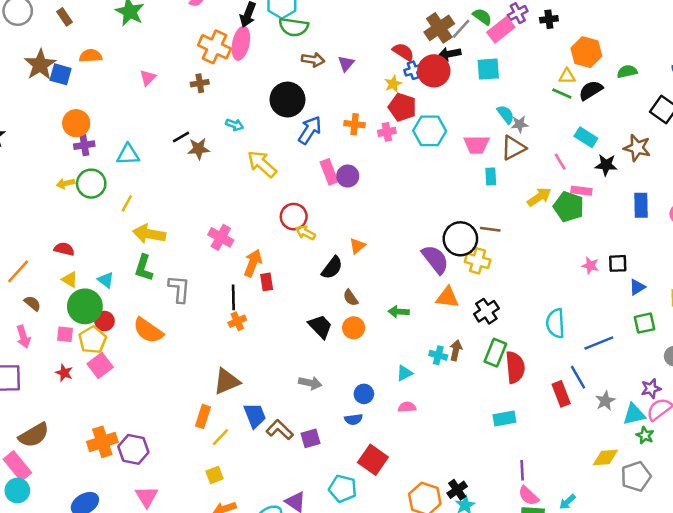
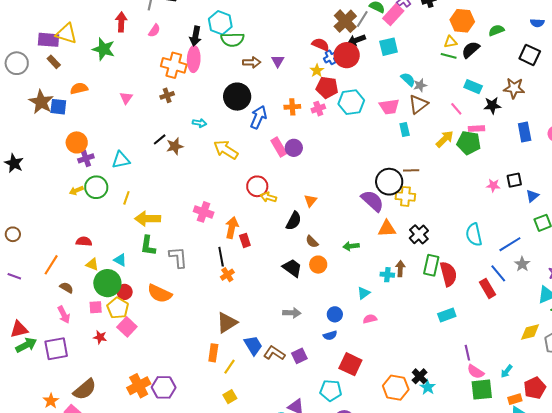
gray star: (605, 401) -> (522, 264), moved

